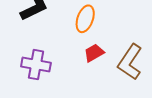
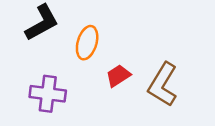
orange ellipse: (85, 19) -> (87, 43), moved

